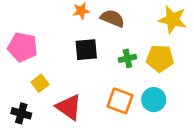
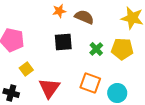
green cross: (127, 58) -> (96, 49), turned -32
cyan circle: (154, 100) -> (117, 93), moved
red triangle: (69, 107) -> (49, 88), turned 30

